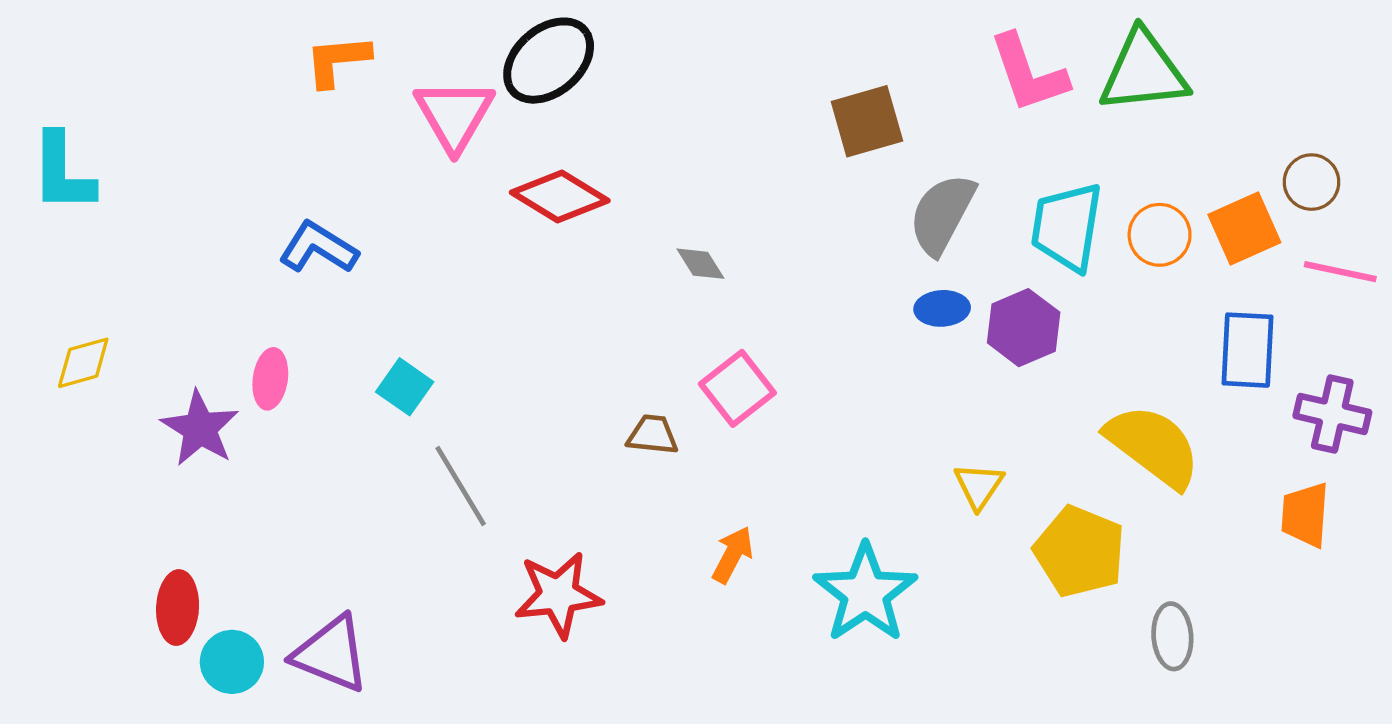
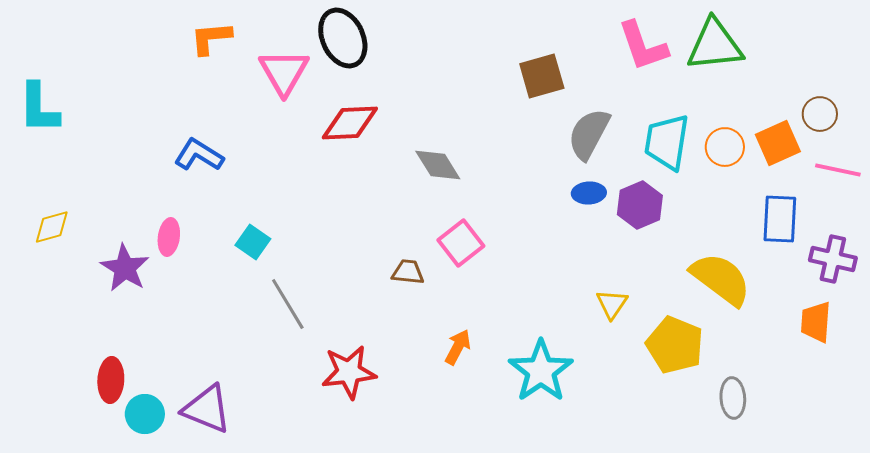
black ellipse: (549, 61) -> (343, 38), turned -74
red diamond: (560, 196) -> (350, 123), turned -34
gray diamond: (701, 264) -> (438, 165), size x1.5

